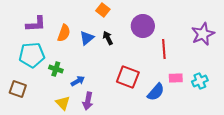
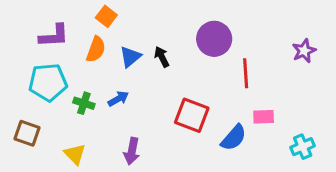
orange square: (103, 10) -> (106, 16), moved
purple star: (203, 34) -> (304, 51), size x0.7
blue arrow: (78, 81) -> (118, 99), moved
cyan cross: (200, 81) -> (303, 147), moved
yellow triangle: (63, 103) -> (75, 154), moved

